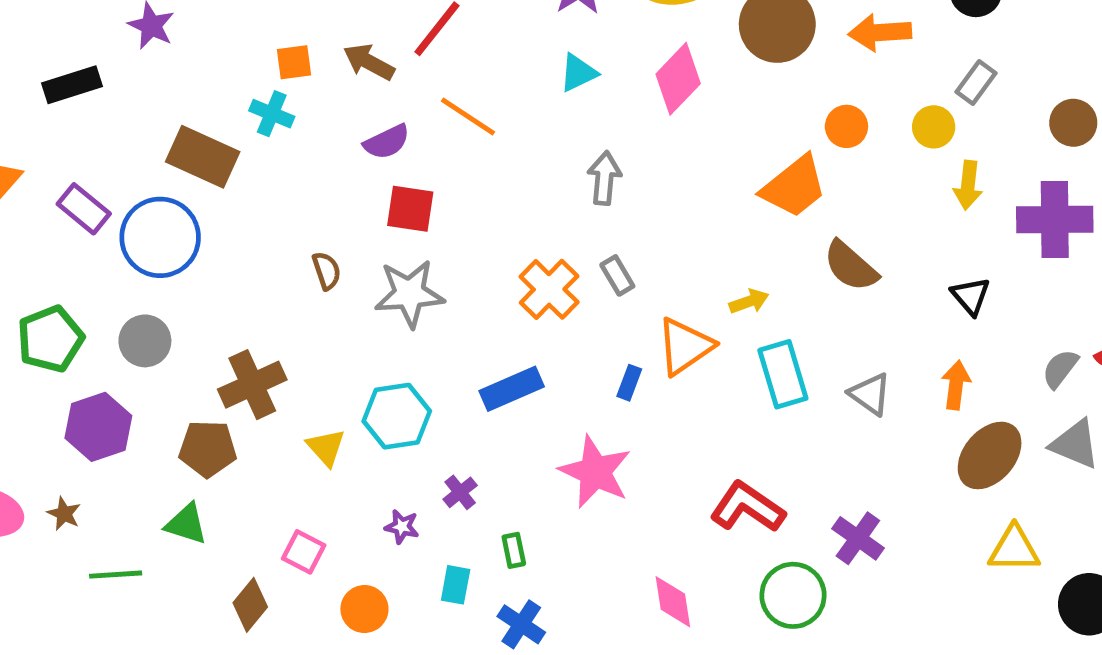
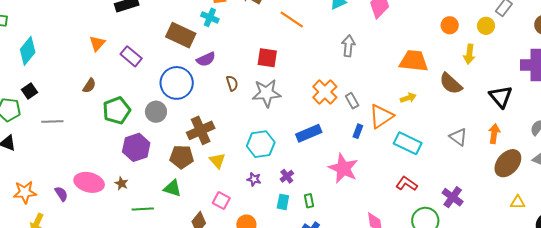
purple semicircle: (387, 142) -> (206, 59), moved
yellow arrow: (968, 185) -> (469, 54), moved
orange trapezoid: (794, 187) -> (414, 61), moved, turned -136
blue circle: (160, 237) -> (177, 83), moved
gray rectangle: (617, 275) -> (352, 101), moved
black triangle: (971, 296) -> (501, 97), size x1.4
cyan rectangle: (783, 374) -> (408, 143), moved, turned -48
yellow triangle: (326, 447) -> (217, 161), moved
red L-shape: (747, 507) -> (407, 184), size x0.7
purple star: (402, 527) -> (254, 179), moved
yellow triangle: (1014, 549) -> (518, 202), size x0.7
cyan rectangle: (456, 585) -> (283, 202), moved

